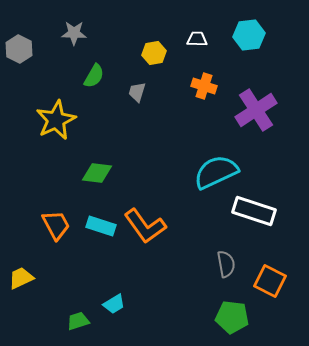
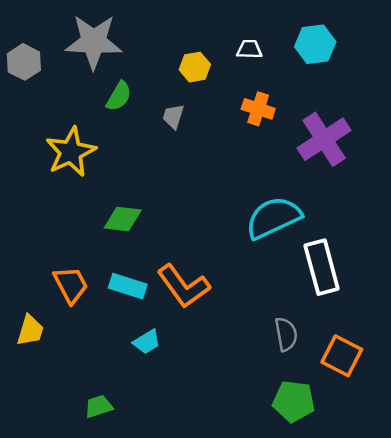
gray star: (74, 33) -> (94, 42), size x1.8
white rectangle: (254, 211) -> (322, 267), turned 57
yellow trapezoid: (21, 278) -> (30, 330), moved, turned 132
cyan trapezoid: (114, 304) -> (147, 342), moved

